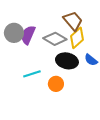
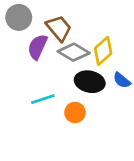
brown trapezoid: (73, 21) -> (59, 28), moved
gray circle: (14, 33) -> (19, 17), moved

